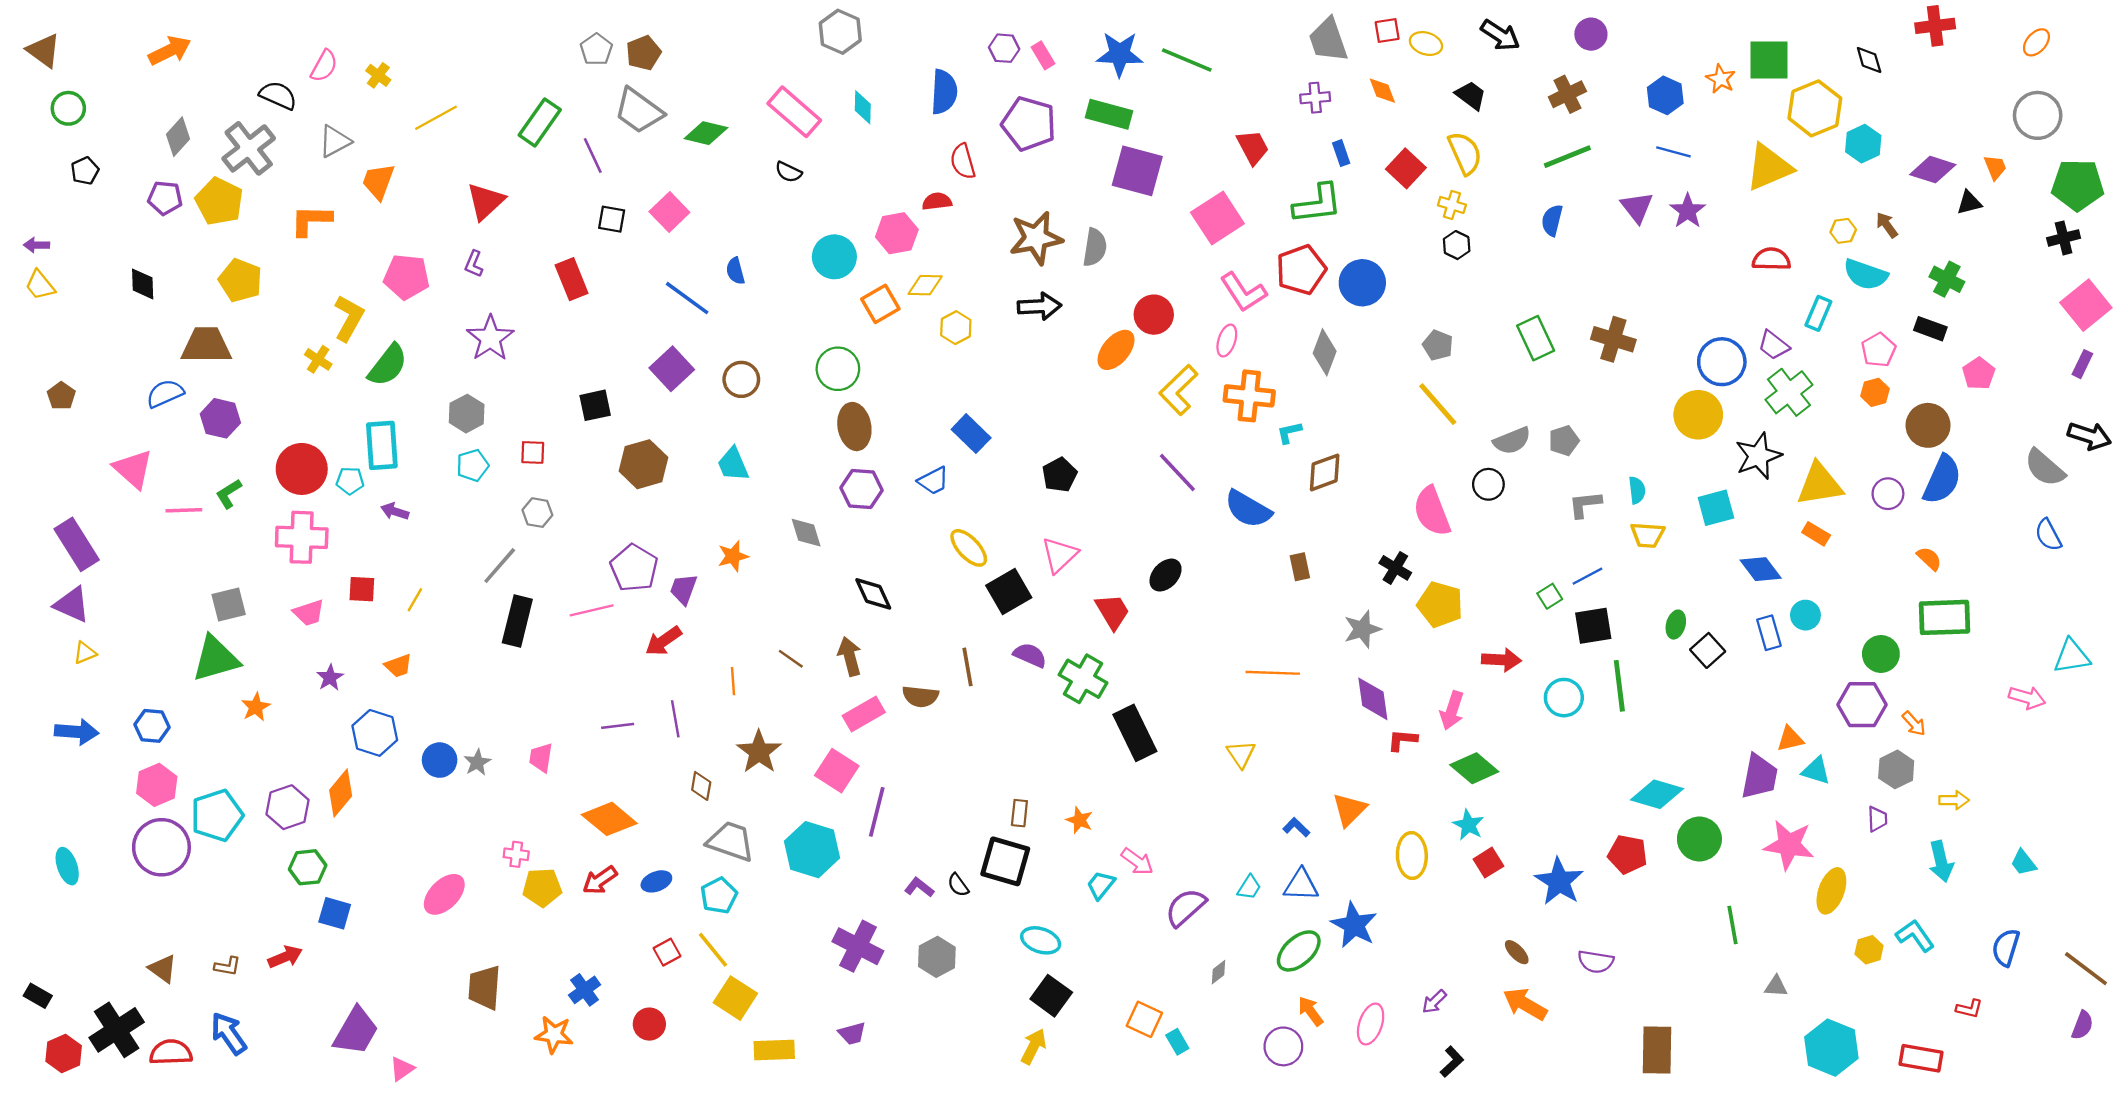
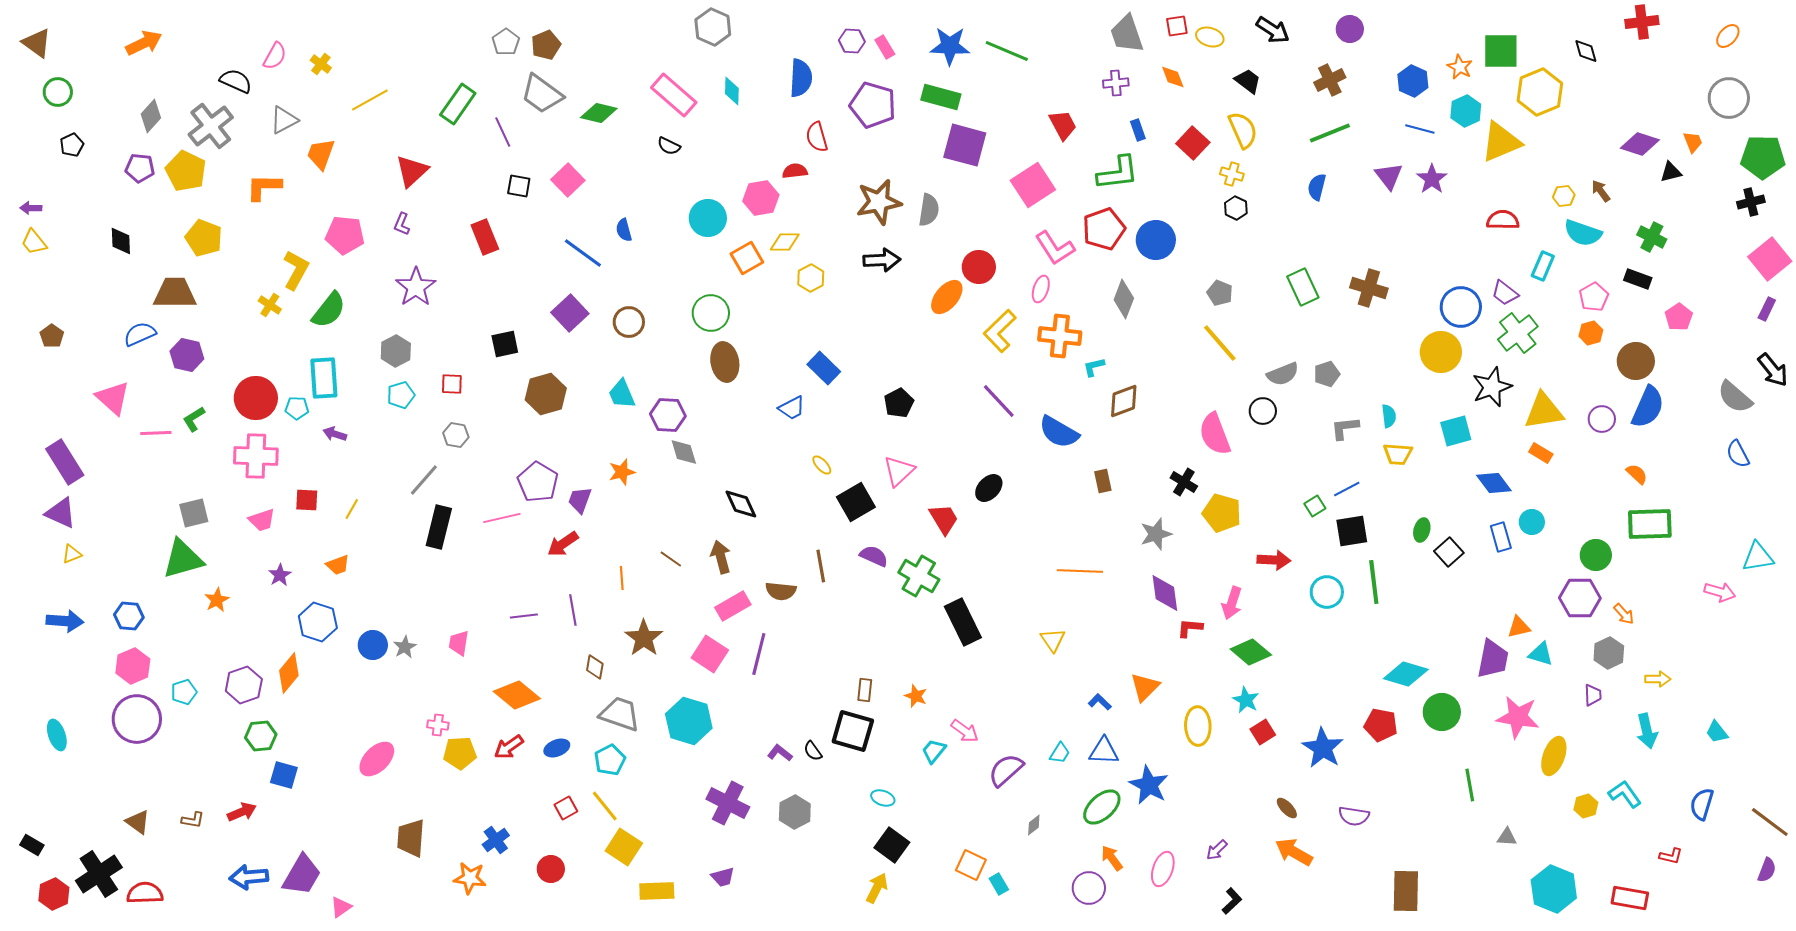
cyan hexagon: (1863, 144) -> (1466, 111), moved
black arrow: (2089, 436) -> (1773, 370), turned 33
purple hexagon: (861, 489) -> (668, 415), moved
yellow ellipse: (969, 548) -> (822, 465), size x0.6
purple line: (877, 812) -> (759, 654), moved
cyan pentagon: (217, 815) -> (184, 692), size x0.6
cyan ellipse: (1041, 940) -> (883, 798), size x0.7
blue arrow: (229, 1033) -> (249, 877), moved, turned -60

